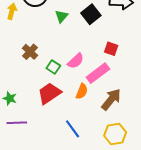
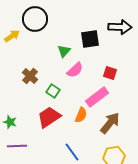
yellow arrow: (12, 11) -> (12, 36), turned 42
black square: (91, 14) -> (90, 39), turned 30
green triangle: (61, 16) -> (64, 51), moved
pink semicircle: (76, 61) -> (75, 70), moved

